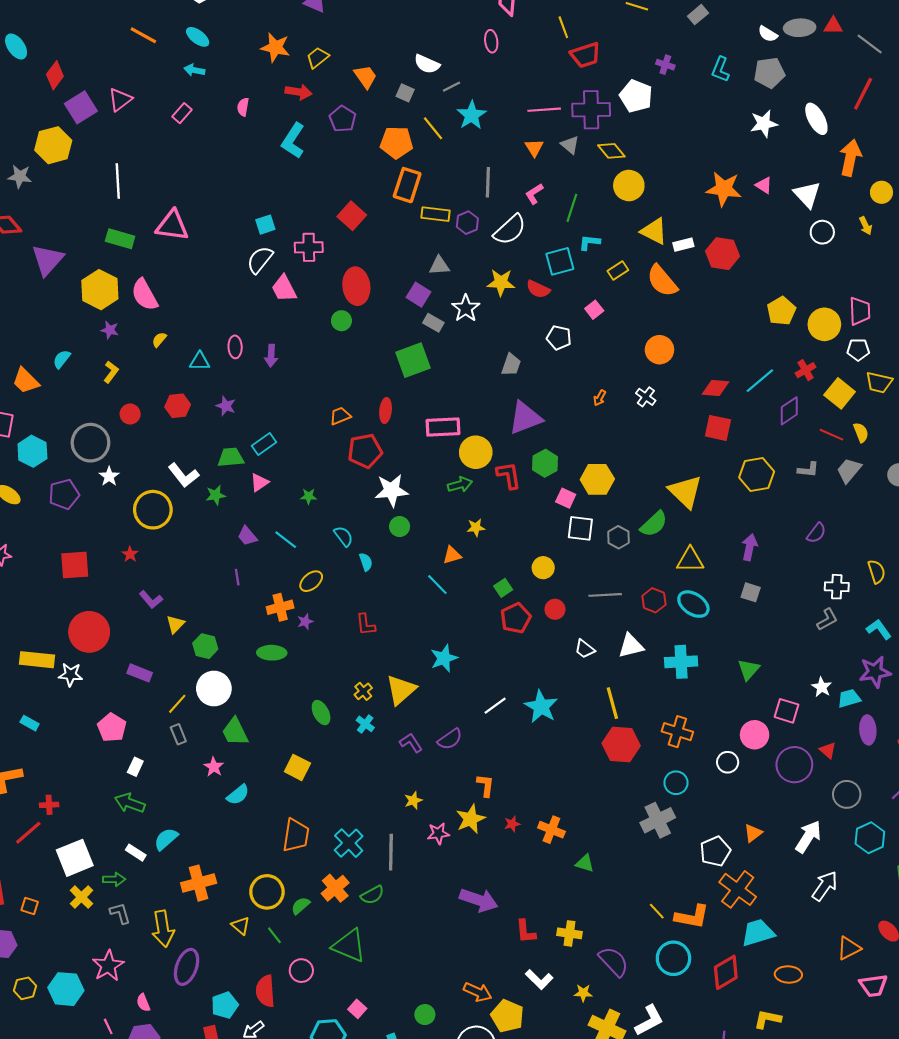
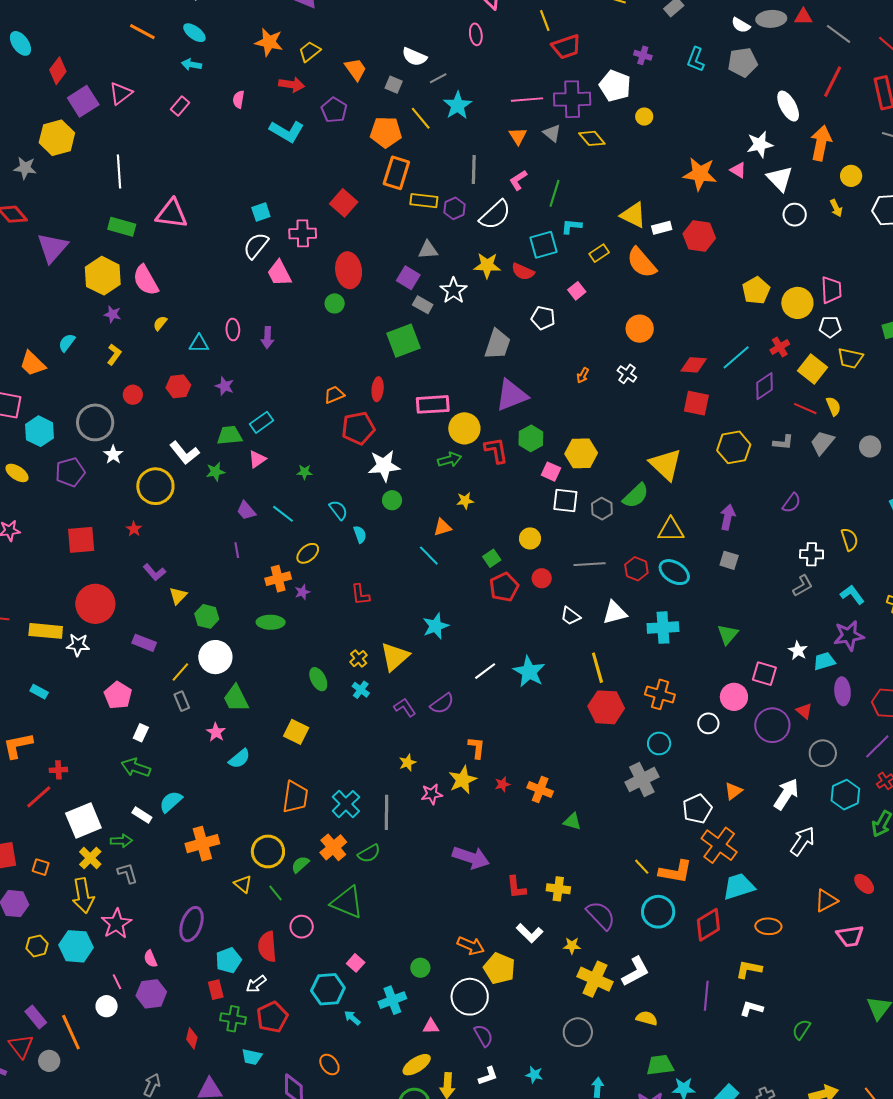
white star: (764, 124) -> (760, 144), moved
cyan L-shape: (293, 141) -> (287, 131), turned -92
yellow circle: (629, 186) -> (644, 117), moved, size x0.6
gray trapezoid: (511, 365) -> (497, 344), size x1.4
yellow arrow: (163, 929) -> (83, 896), moved

